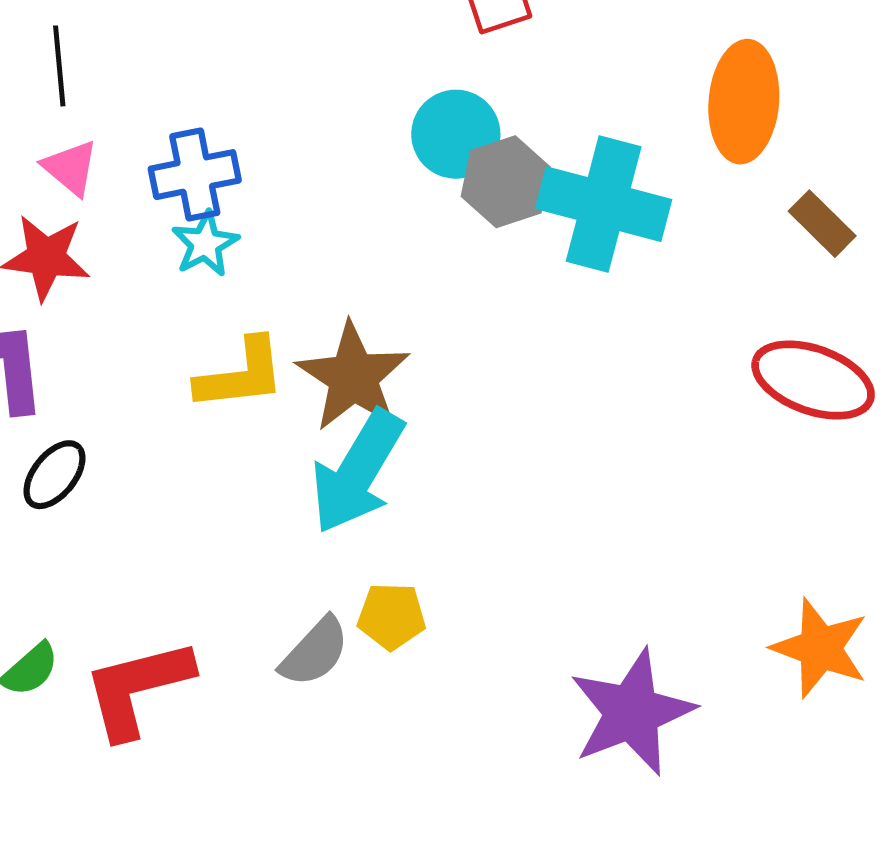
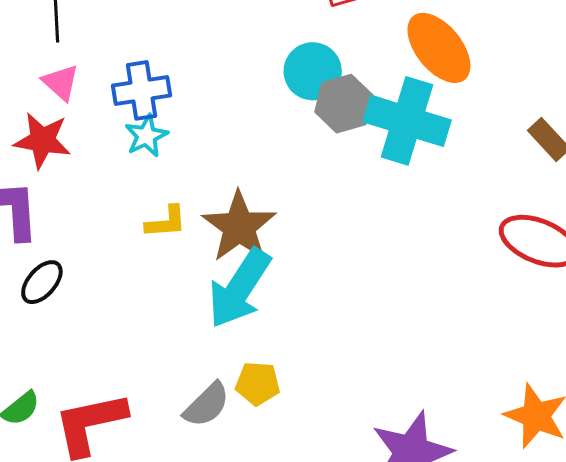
orange ellipse: (744, 102) -> (439, 48), moved, turned -46
yellow L-shape: (241, 375) -> (166, 222), size x0.7

